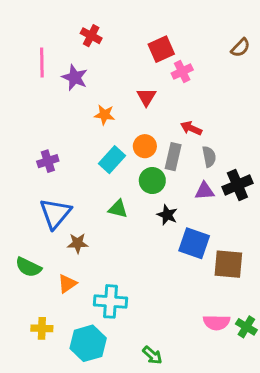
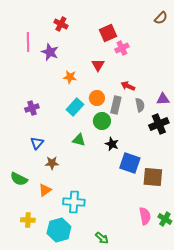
brown semicircle: (240, 48) -> (161, 18), moved
purple triangle: (205, 191) -> (163, 99), moved
blue triangle: (55, 213) -> (37, 143), size x0.6
pink semicircle: (217, 322) -> (145, 216), turned -102

